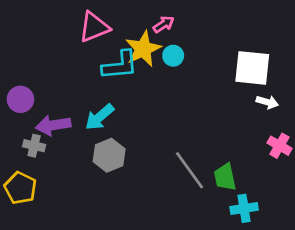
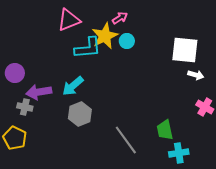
gray line: (190, 170) -> (126, 140), moved

